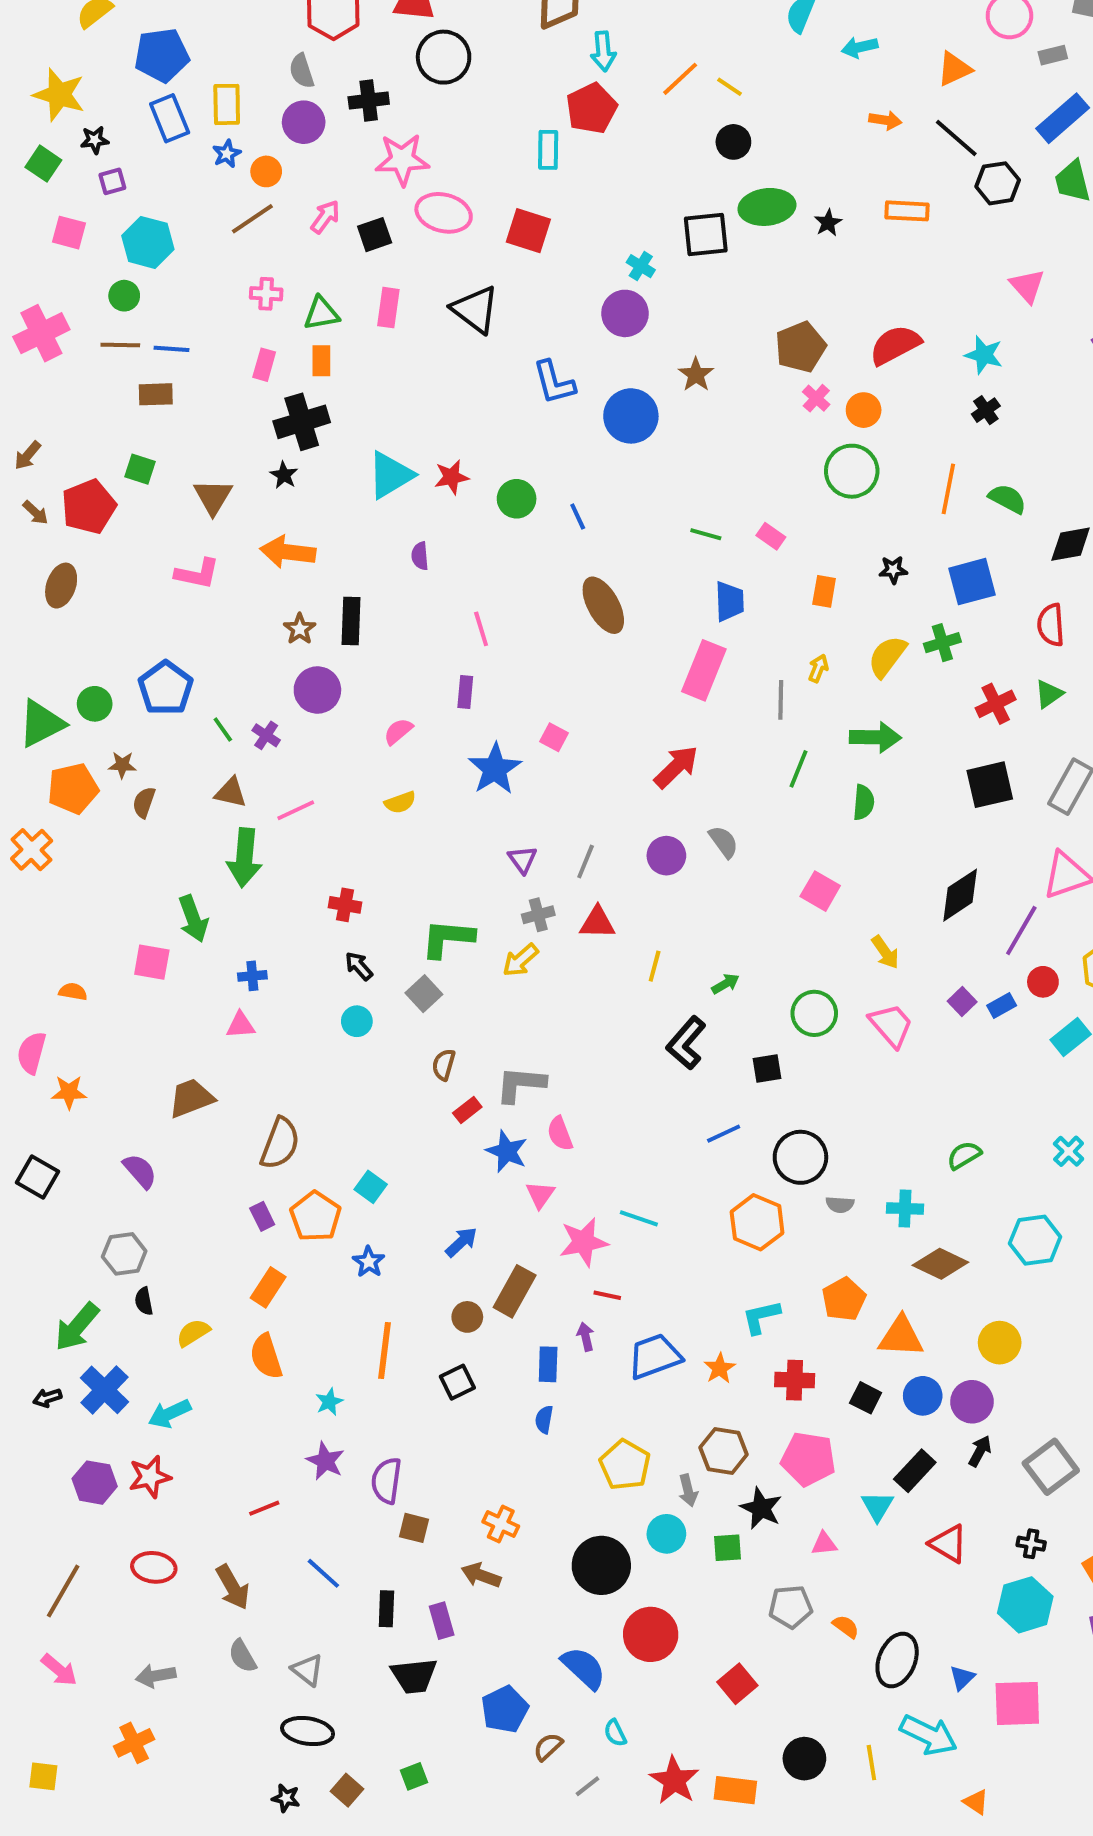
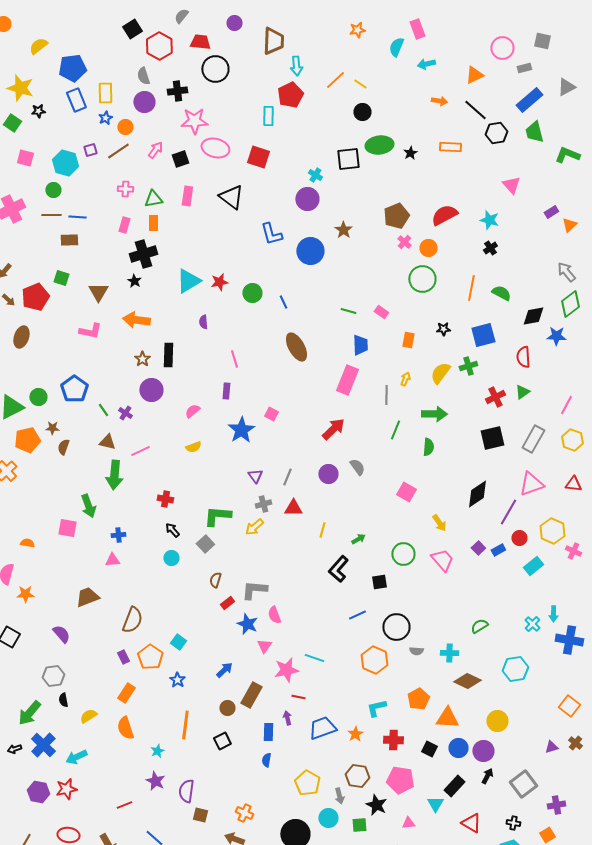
purple square: (112, 181) -> (90, 150), moved

